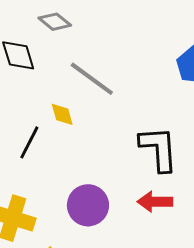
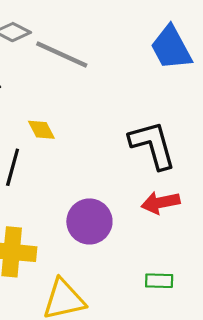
gray line: (92, 79) -> (62, 54), moved

